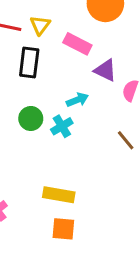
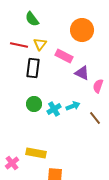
cyan arrow: (77, 100) -> (73, 106), moved
yellow rectangle: (59, 195) -> (36, 153), moved

